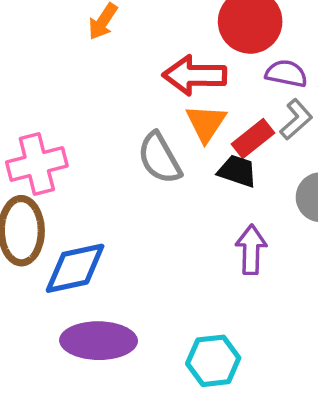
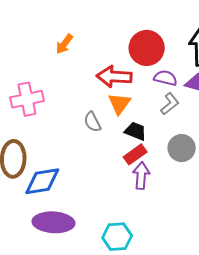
red rectangle: (253, 138) -> (135, 154), moved
gray semicircle: (160, 158) -> (92, 122), size x0.7
pink cross: (37, 164) -> (27, 99), moved

